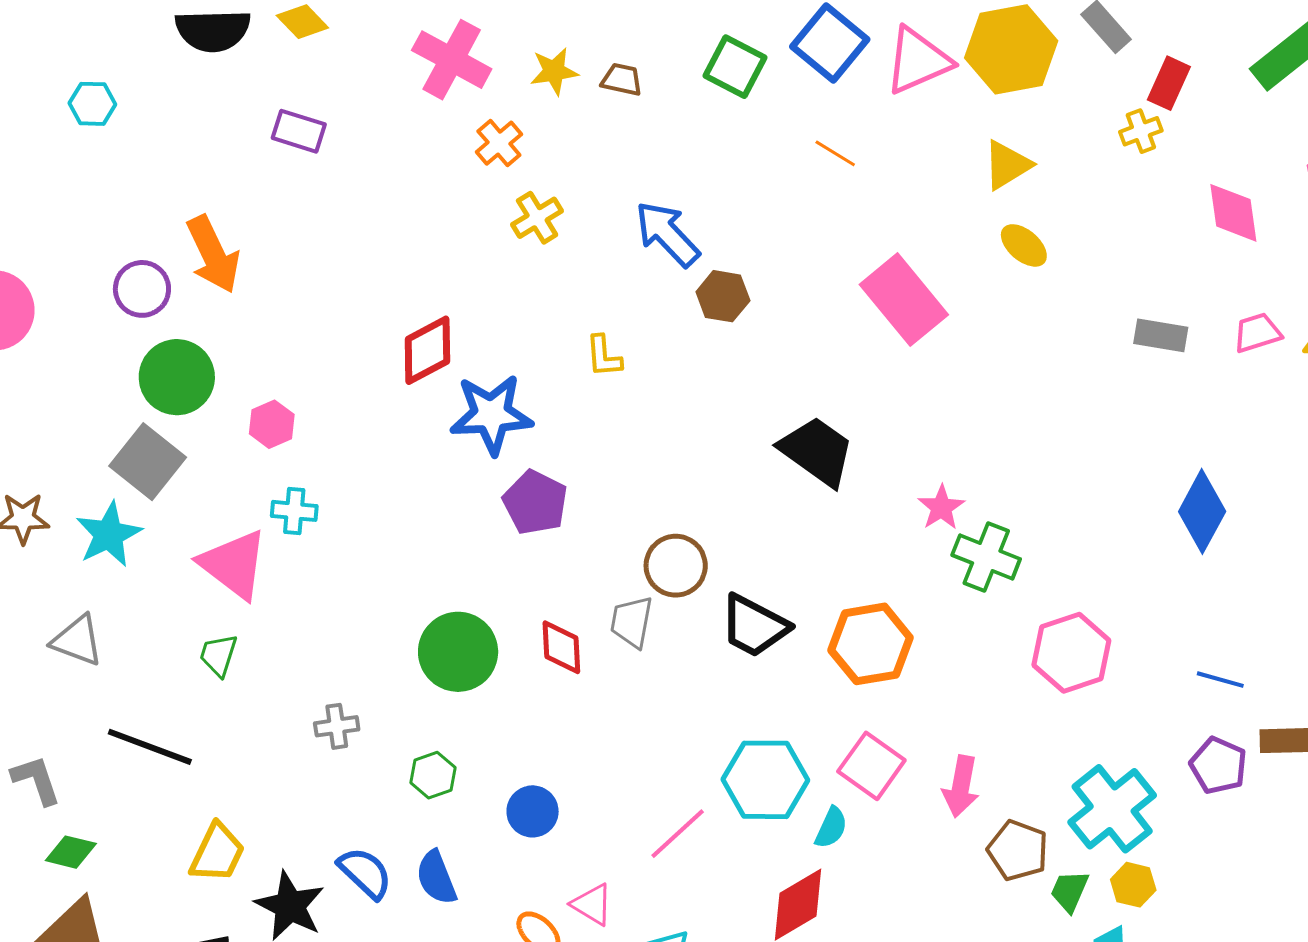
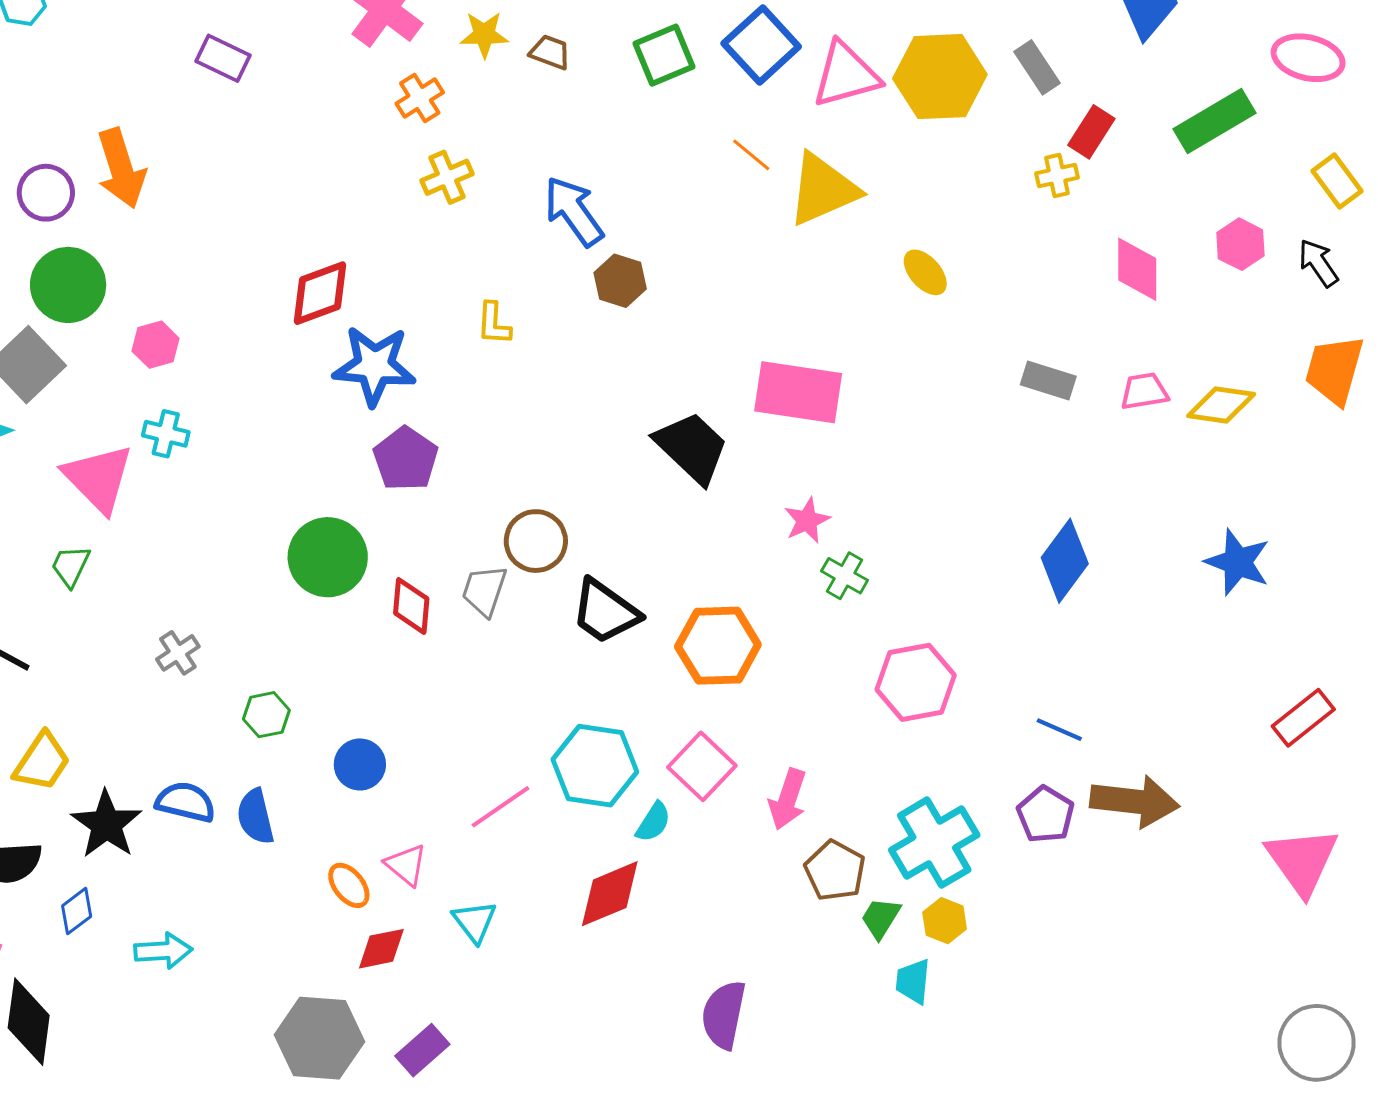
green square: (735, 67) -> (664, 55), turned 32
yellow triangle: (1007, 165) -> (823, 190), moved, size x1.5
pink rectangle: (904, 300) -> (798, 392), moved, turned -50
green cross: (986, 557) -> (845, 576), size x0.7
green circle: (458, 652) -> (328, 557), moved
gray cross: (337, 726) -> (178, 653), turned -33
blue semicircle: (365, 873) -> (186, 802), turned -38

